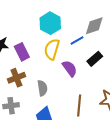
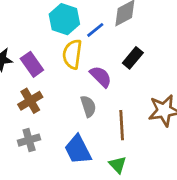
blue line: (77, 41) -> (95, 30), moved
gray semicircle: (42, 88) -> (88, 106), moved

